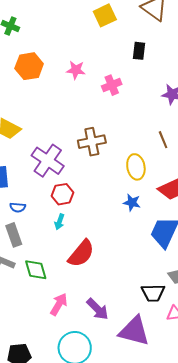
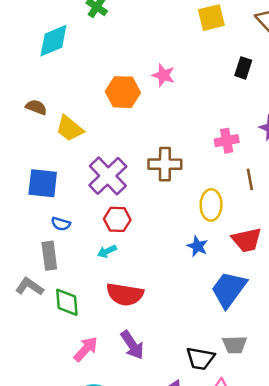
orange hexagon: (29, 66) -> (123, 92), moved
pink cross: (112, 85) -> (227, 141), moved
cyan arrow: (60, 222) -> (107, 251), turned 35
red semicircle: (81, 254) -> (125, 294), turned 48
purple arrow: (98, 309) -> (132, 345), moved

